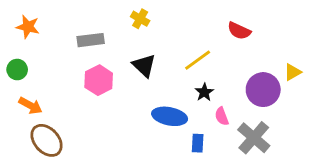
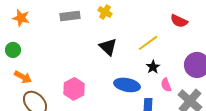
gray rectangle: (91, 40) -> (70, 16), moved
pink hexagon: (99, 80) -> (74, 89), moved

